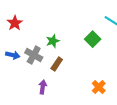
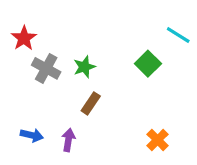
blue arrow: (13, 55) -> (32, 135), moved
gray cross: (34, 55) -> (46, 68), moved

